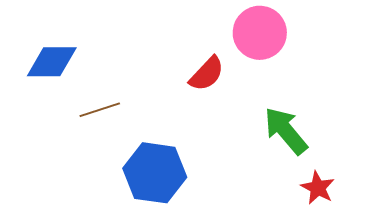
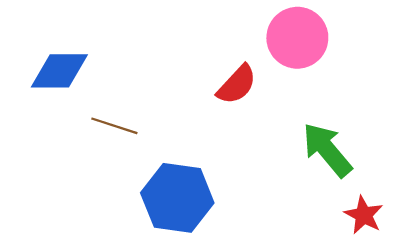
brown line: (100, 110) -> (114, 126), turned 36

